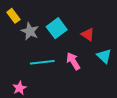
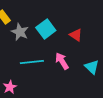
cyan triangle: (104, 56) -> (92, 67), moved

